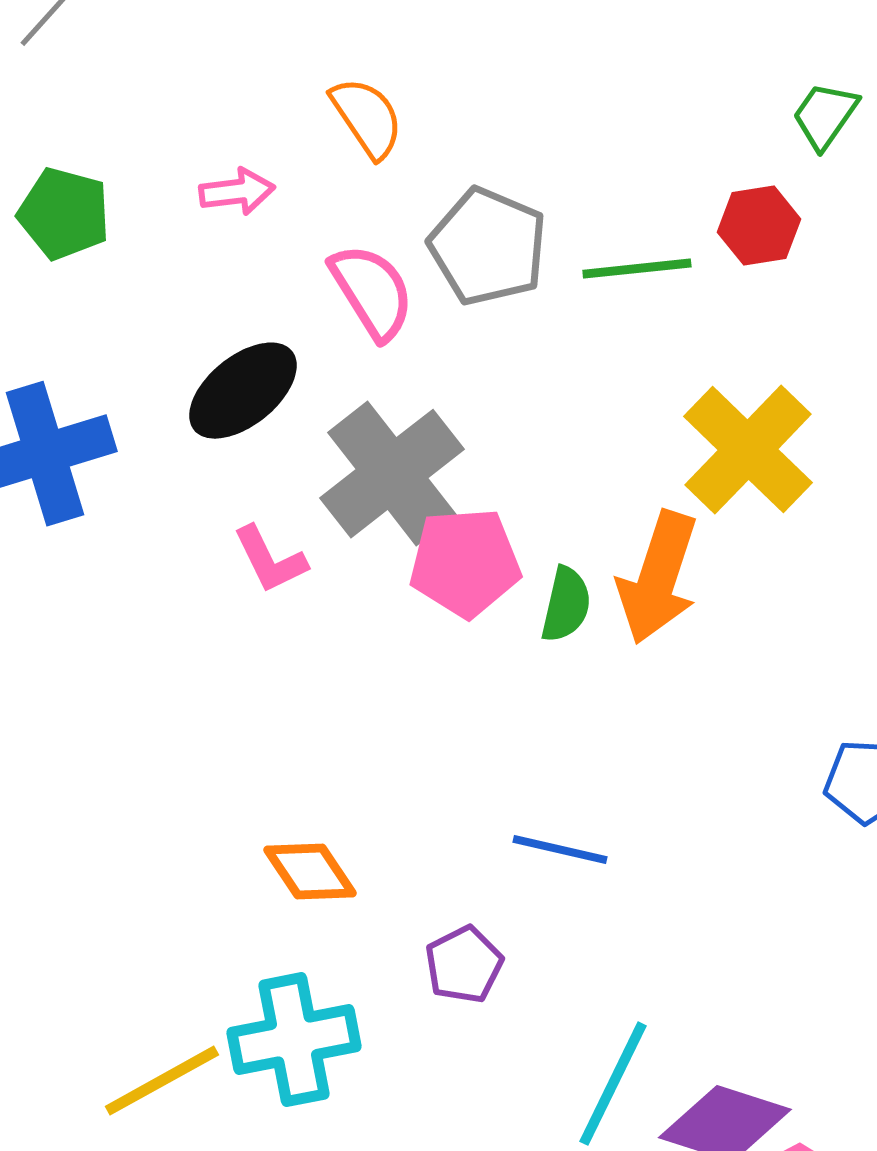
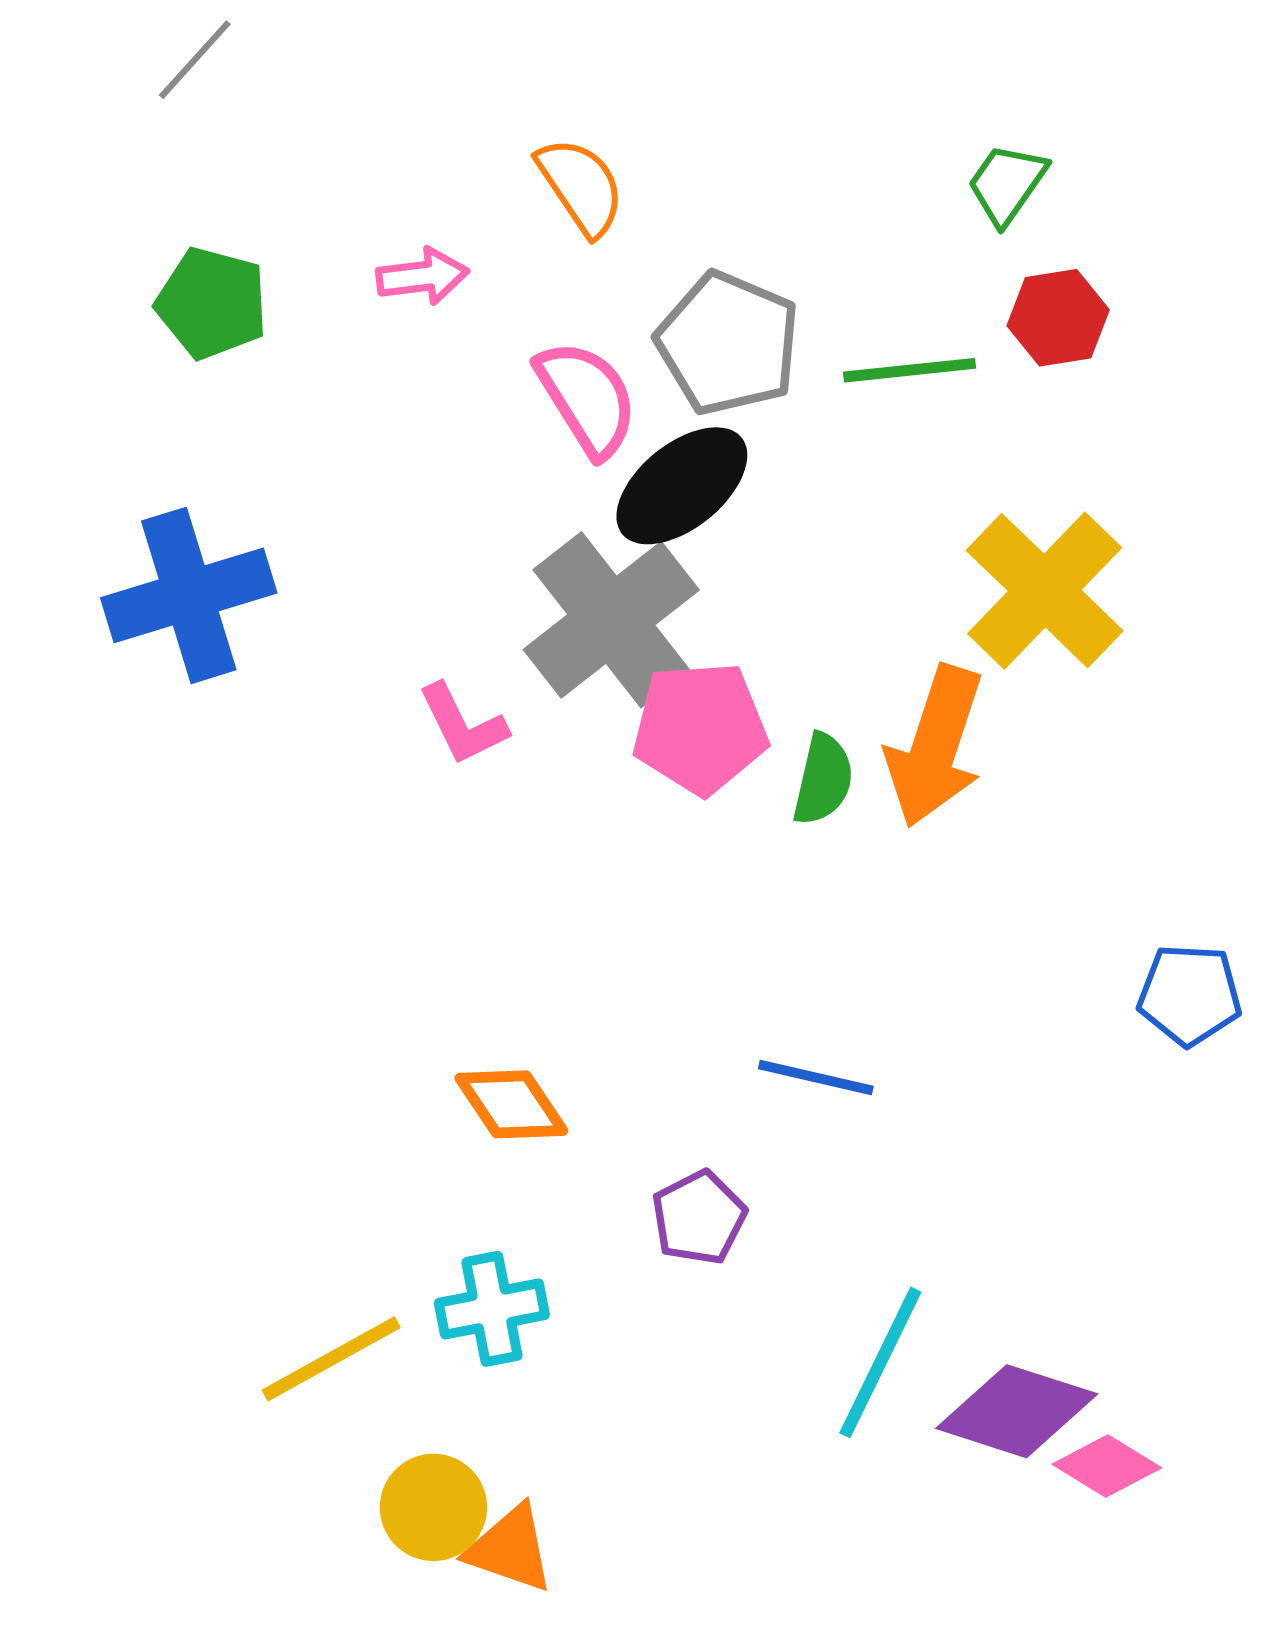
green trapezoid: (825, 116) -> (1007, 184), moved
black ellipse: (243, 391) -> (682, 486), moved
cyan cross: (294, 1040) -> (492, 1309), size x0.7

